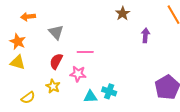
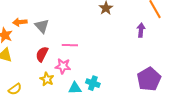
orange arrow: (28, 17) -> (20, 22), moved
purple arrow: (145, 35) -> (141, 30), moved
yellow star: (53, 86) -> (47, 79), moved

